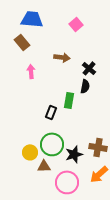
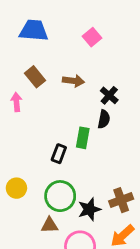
brown rectangle: (22, 42) -> (35, 77), moved
pink arrow: (31, 71) -> (16, 102), moved
brown cross: (98, 147) -> (121, 200), turned -30
yellow circle: (30, 152) -> (16, 188), moved

